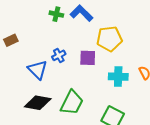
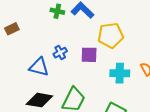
brown rectangle: (11, 40) -> (12, 29), moved
blue triangle: (38, 70) -> (39, 67), turned -30

